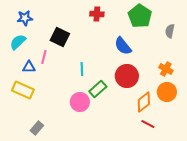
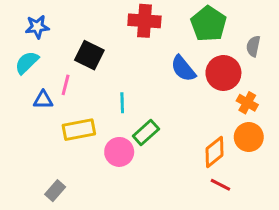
red cross: (97, 14) -> (144, 21), size x1.5
red circle: (127, 76) -> (223, 73), moved
yellow rectangle: (23, 90) -> (79, 130), moved, turned -35

